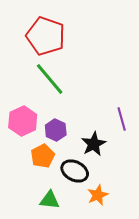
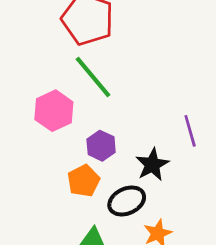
pink hexagon: (23, 121) -> (54, 111), moved
black ellipse: (75, 171) -> (127, 201), turned -52

